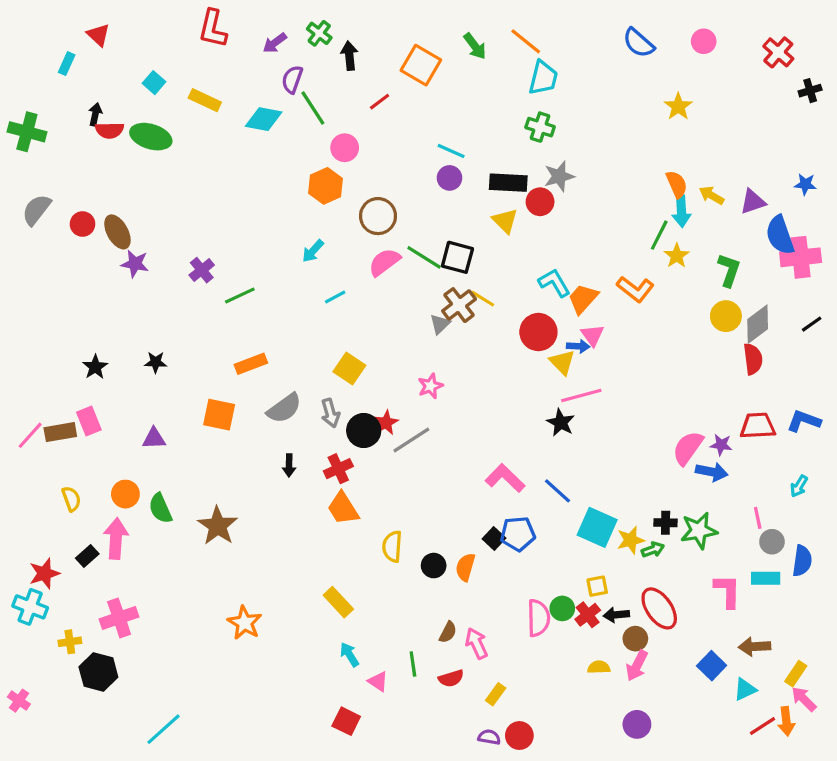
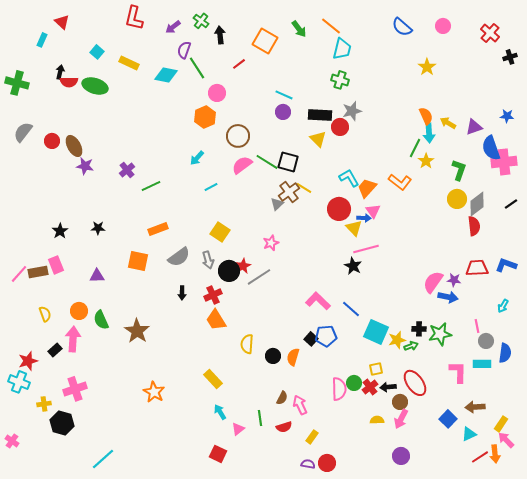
pink triangle: (378, 682) -> (238, 429), turned 48

